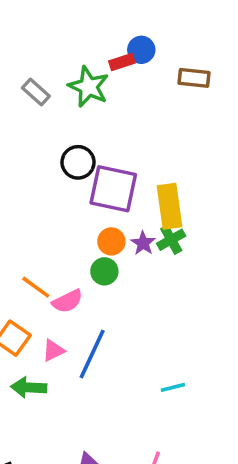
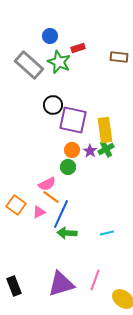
blue circle: (141, 50) -> (50, 36), moved
gray rectangle: (36, 92) -> (29, 65), size x1.8
orange line: (36, 287) -> (51, 197), moved
green arrow: (29, 387) -> (67, 233), moved

